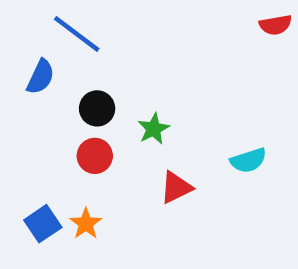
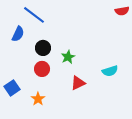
blue square: (43, 224) -> (12, 88), moved

